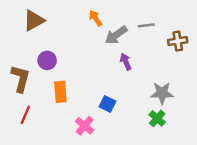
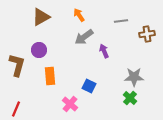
brown triangle: (34, 21) -> (41, 17), moved
gray arrow: (116, 35) -> (84, 37), moved
red line: (25, 115) -> (16, 109), moved

